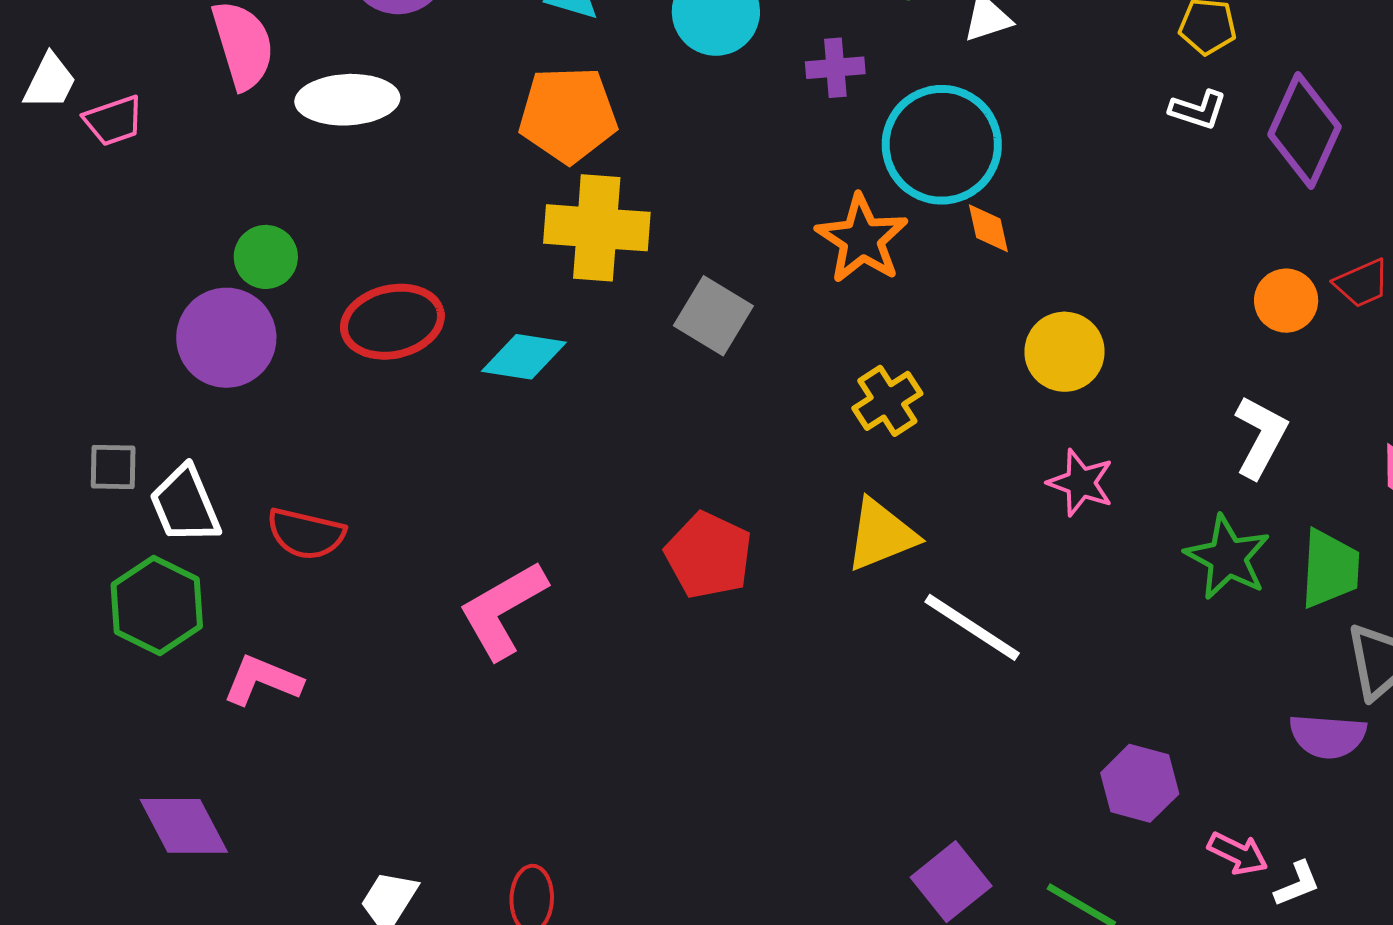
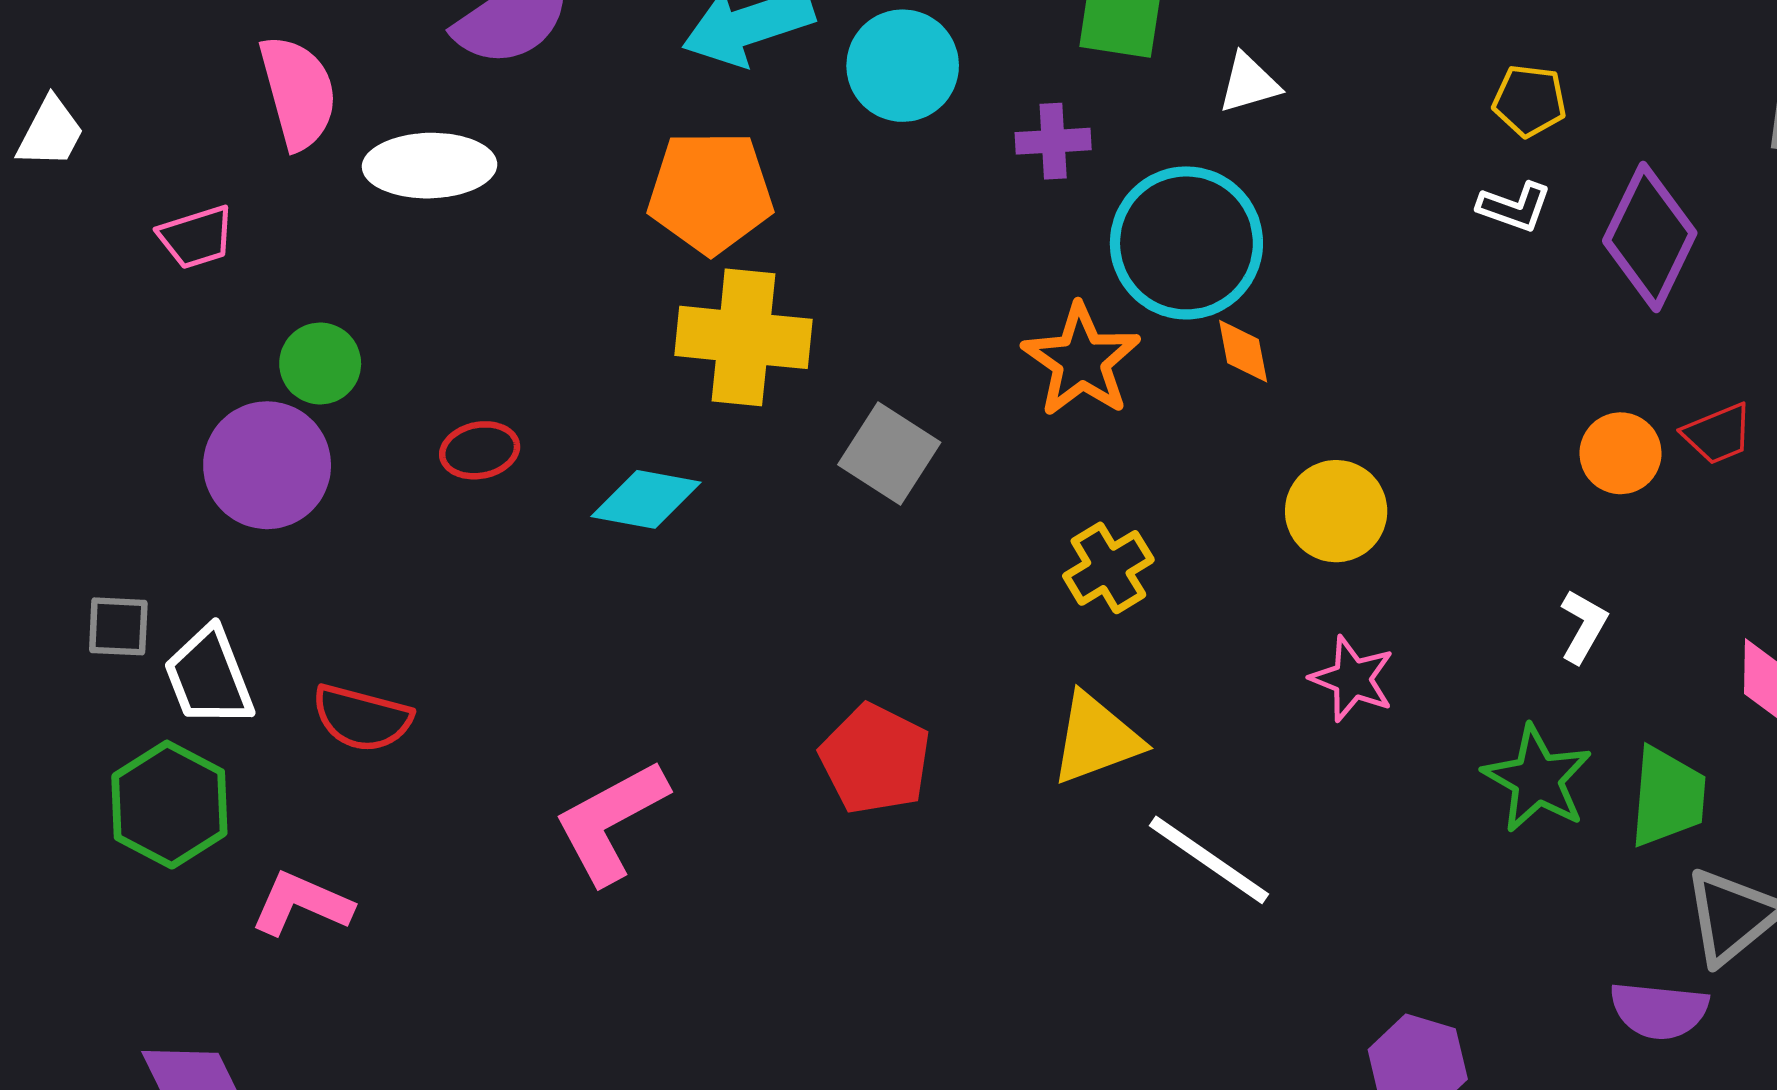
pink trapezoid: (114, 121) -> (196, 237), moved
red ellipse: (392, 322) -> (480, 450), size x0.6
white L-shape: (1261, 437) -> (1583, 626), size x0.7

